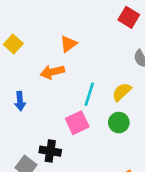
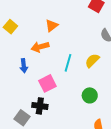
blue arrow: (20, 101) -> (24, 66), moved
pink square: (77, 123) -> (47, 83), moved
green circle: (119, 123) -> (90, 95), moved

